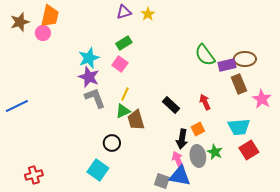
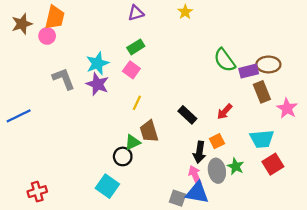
yellow star: (148, 14) -> (185, 12), moved
gray L-shape: (95, 98) -> (64, 79), moved
red arrow: (205, 102) -> (225, 112), turned -112
green triangle: (123, 111) -> (133, 142), moved

